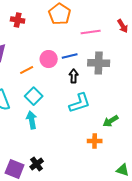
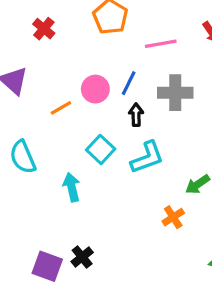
red cross: (18, 20) -> (44, 29), turned 32
blue line: (70, 56) -> (129, 83), turned -49
cyan square: (34, 96) -> (101, 149), moved
orange cross: (95, 141) -> (173, 217), turned -32

